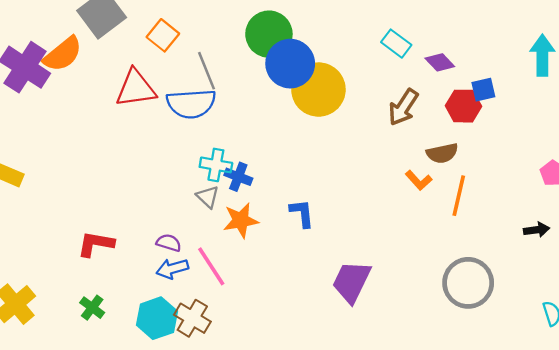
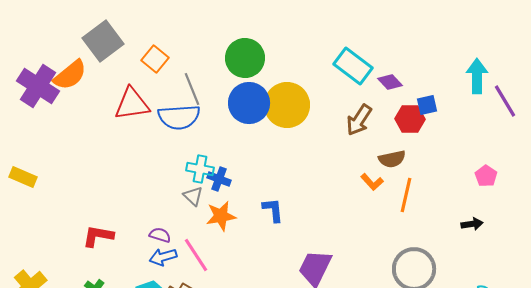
cyan rectangle: (396, 44) -> (353, 66), size x1.5
blue circle: (290, 64) -> (249, 103), moved

